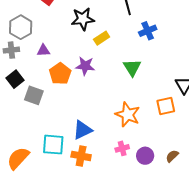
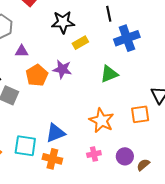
blue cross: (148, 31) -> (127, 38), size x1.4
green triangle: (132, 68) -> (109, 74), turned 36
purple circle: (145, 156) -> (125, 156), moved

